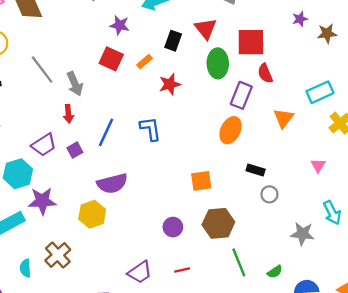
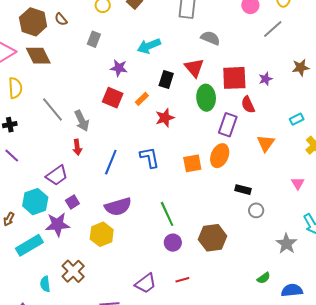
purple star: (300, 19) -> (266, 79), moved
cyan rectangle: (320, 92) -> (297, 119), size x0.6
purple square: (75, 150) -> (72, 202), moved
orange square: (201, 181) -> (192, 163), moved
gray star: (302, 234) -> (286, 244), turned 30
green line: (239, 262) -> (167, 214), moved

